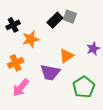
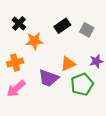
gray square: (70, 17) -> (87, 30), moved
black cross: (13, 25) -> (19, 23), turned -32
green pentagon: (84, 87) -> (82, 84), moved

